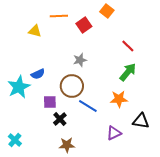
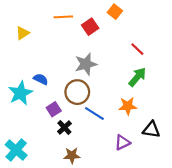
yellow triangle: (35, 31) -> (23, 33), moved, turned -48
gray star: (80, 60) -> (86, 64), size x1.5
blue semicircle: (38, 74) -> (41, 79), turned -128
purple square: (50, 102) -> (54, 109), turned -32
cyan cross: (15, 140) -> (16, 150), size x1.5

